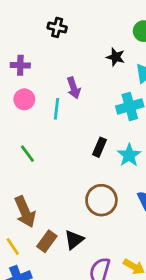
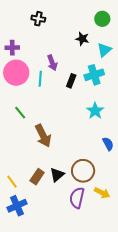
pink circle: (24, 99) -> (16, 73), size x1.6
black rectangle: (100, 147) -> (71, 81), moved
brown circle: (101, 200) -> (83, 171), moved
brown arrow: (25, 212) -> (43, 136), moved

